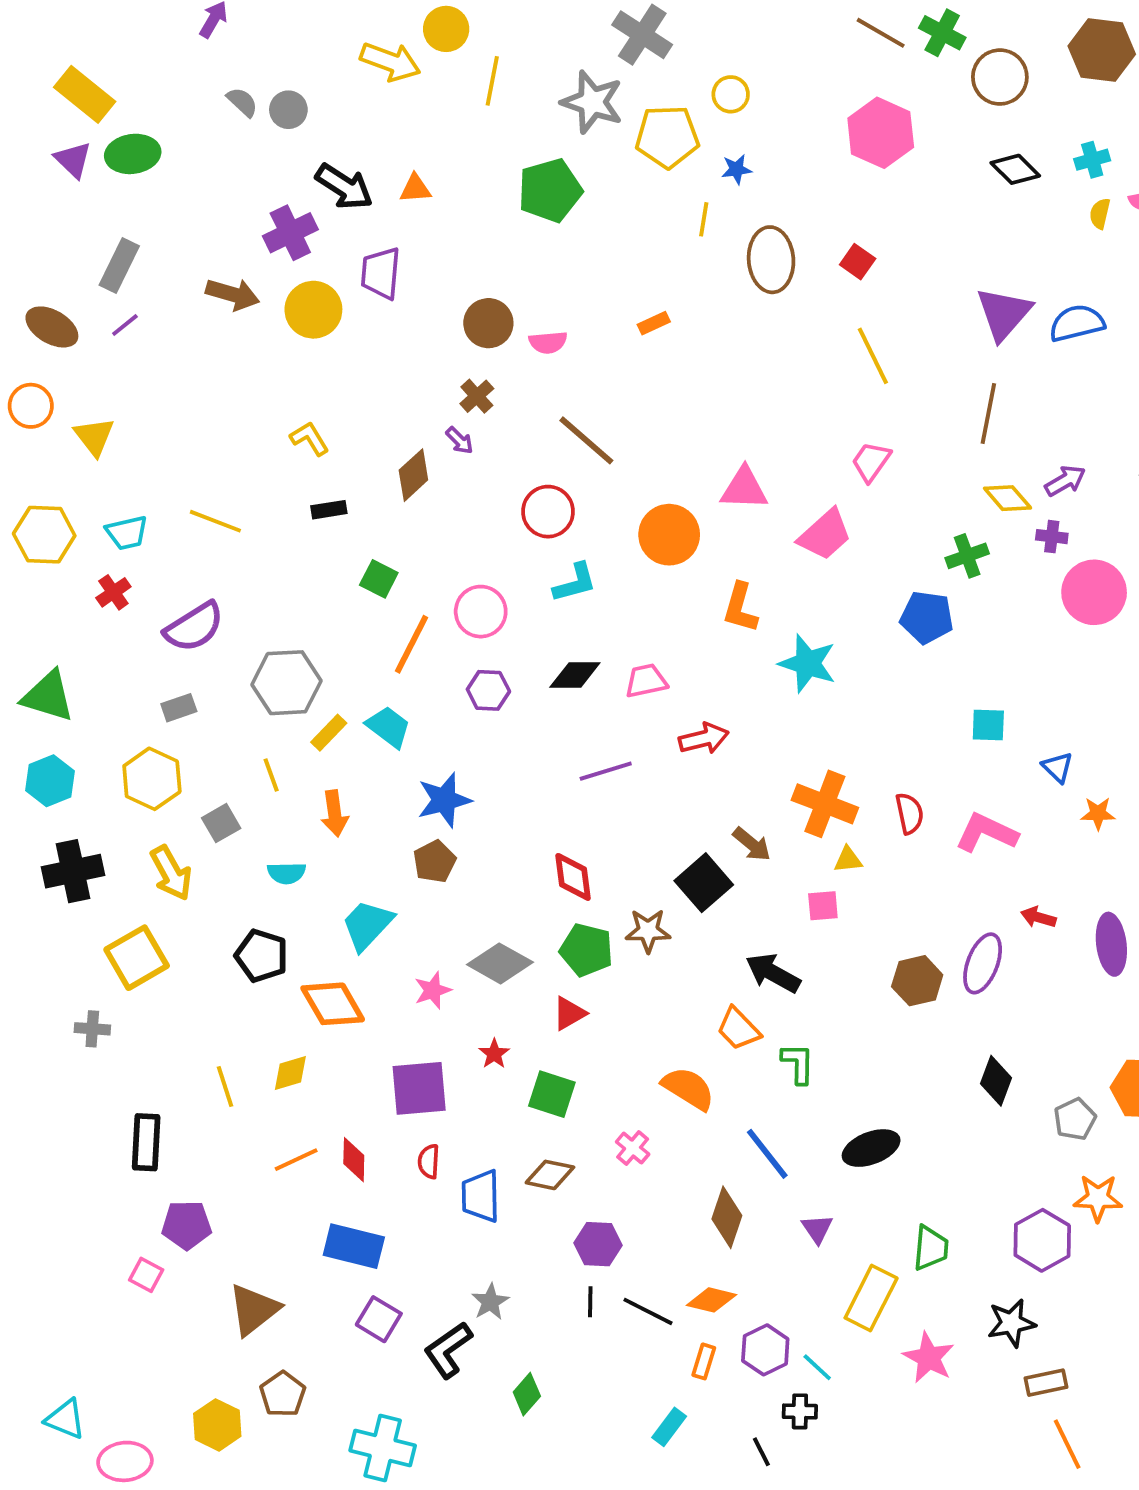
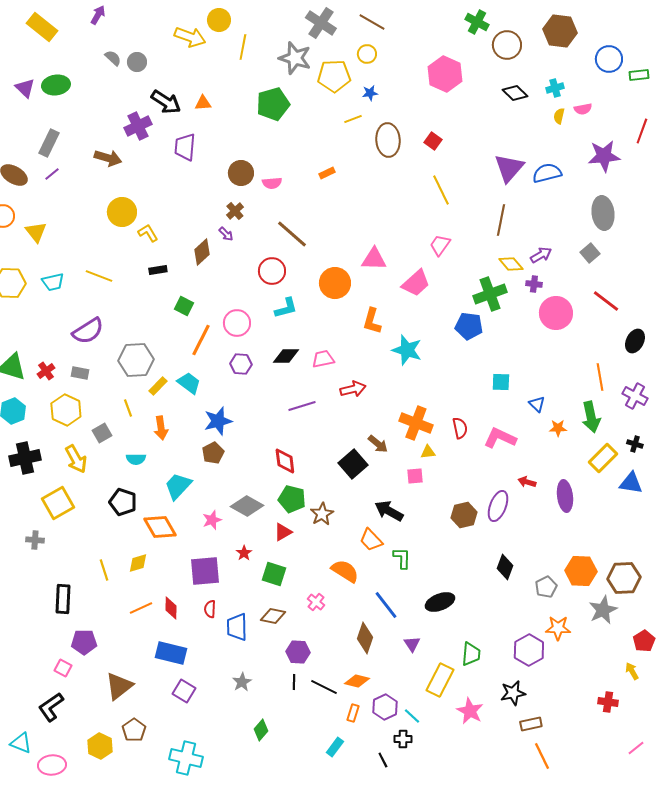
brown line: (881, 33) -> (372, 22), moved
yellow rectangle: (85, 94) -> (42, 27), moved
yellow line: (704, 219) -> (353, 119), turned 60
yellow circle: (313, 310) -> (122, 212), moved
green cross: (967, 556) -> (490, 294), size x1.5
red cross: (113, 592) -> (46, 371), moved
gray rectangle: (179, 708) -> (80, 373), turned 30
brown star: (648, 931) -> (322, 514), moved, turned -30
black L-shape: (448, 1350) -> (51, 707), moved

